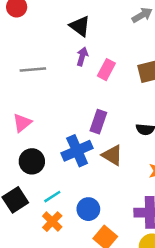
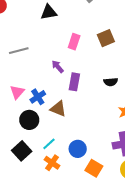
black triangle: (80, 26) -> (49, 12), turned -36
purple arrow: (82, 56) -> (58, 67), moved, turned -48
blue cross: (77, 151) -> (38, 97), moved, size x0.7
brown triangle: (112, 155) -> (58, 109), moved

